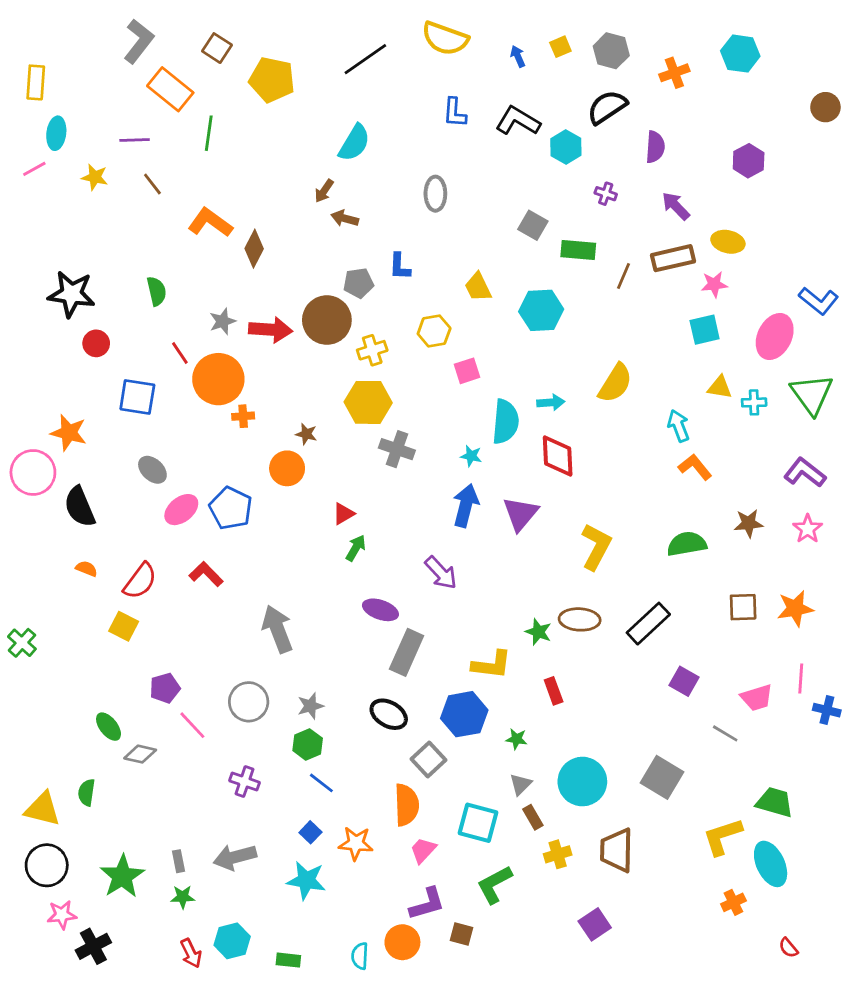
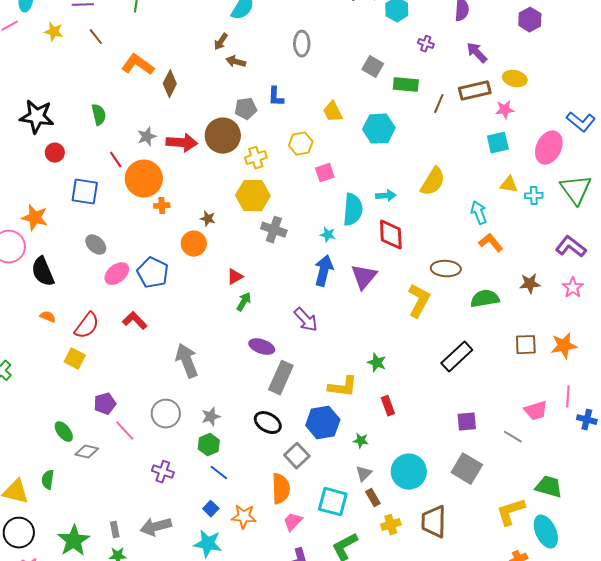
brown ellipse: (580, 619) -> (446, 269), moved
purple square: (684, 681) -> (467, 422), moved, turned -35

